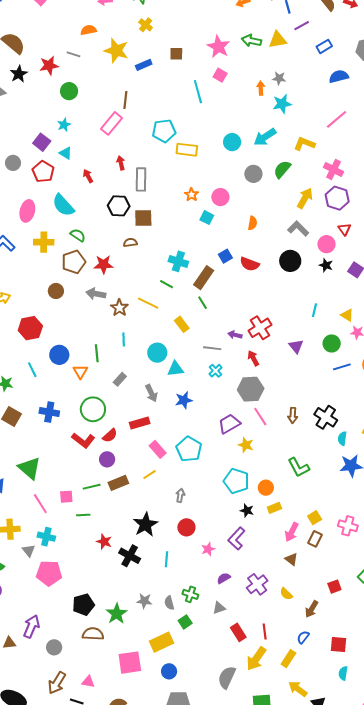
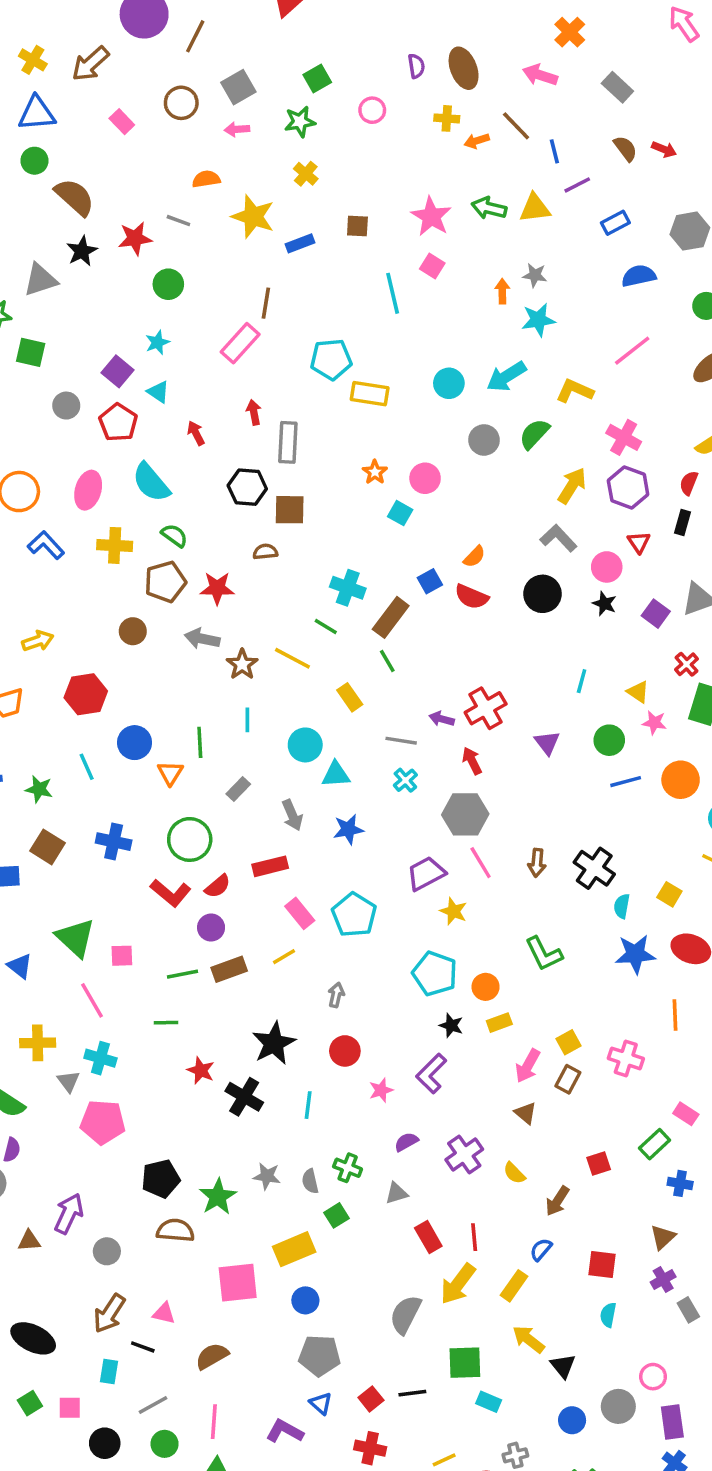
orange semicircle: (253, 223) -> (474, 557), moved, turned 32
pink square: (66, 497) -> (122, 956), moved

